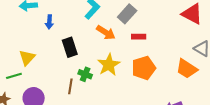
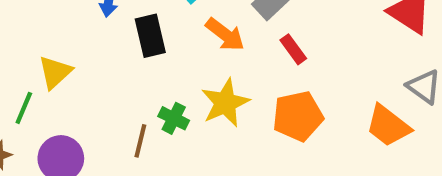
red rectangle: (139, 37) -> (293, 49), turned 48
black rectangle: (70, 47) -> (150, 36), moved
green line: (14, 76) -> (24, 108), turned -56

